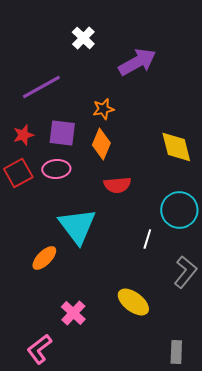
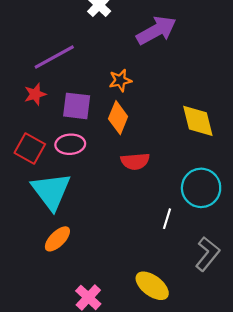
red star: (23, 135) -> (35, 94), moved
red square: (18, 173) -> (30, 149), turned -32
cyan triangle: (77, 226) -> (51, 191), moved

